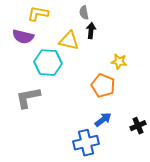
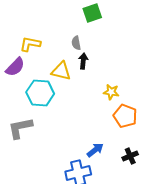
purple semicircle: (23, 37) -> (15, 67), turned -60
orange pentagon: (103, 86) -> (125, 116), moved

